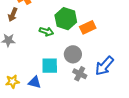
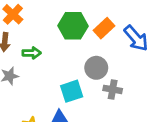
green arrow: (46, 32) -> (32, 53), moved
blue arrow: (104, 66) -> (136, 38), moved, turned -65

